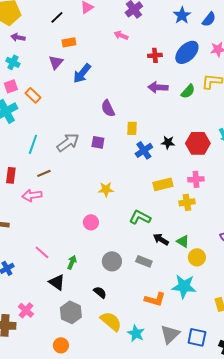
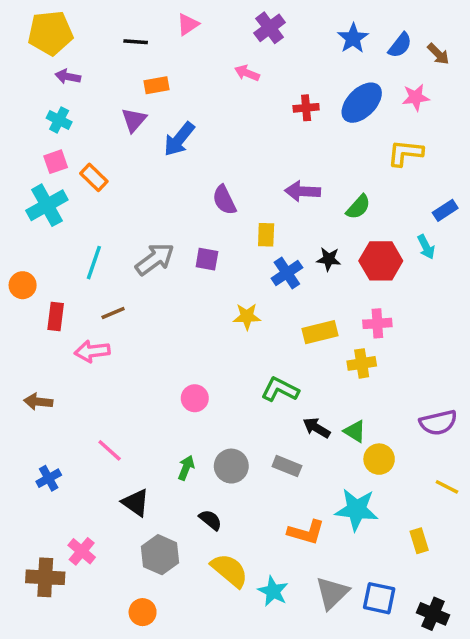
black line: (57, 17) -> (136, 42), turned 48
purple arrow: (158, 87) -> (303, 191), moved
green semicircle: (188, 91) -> (358, 207), moved
yellow star: (106, 189) -> (247, 316), moved
green arrow: (72, 262) -> (186, 468), moved

